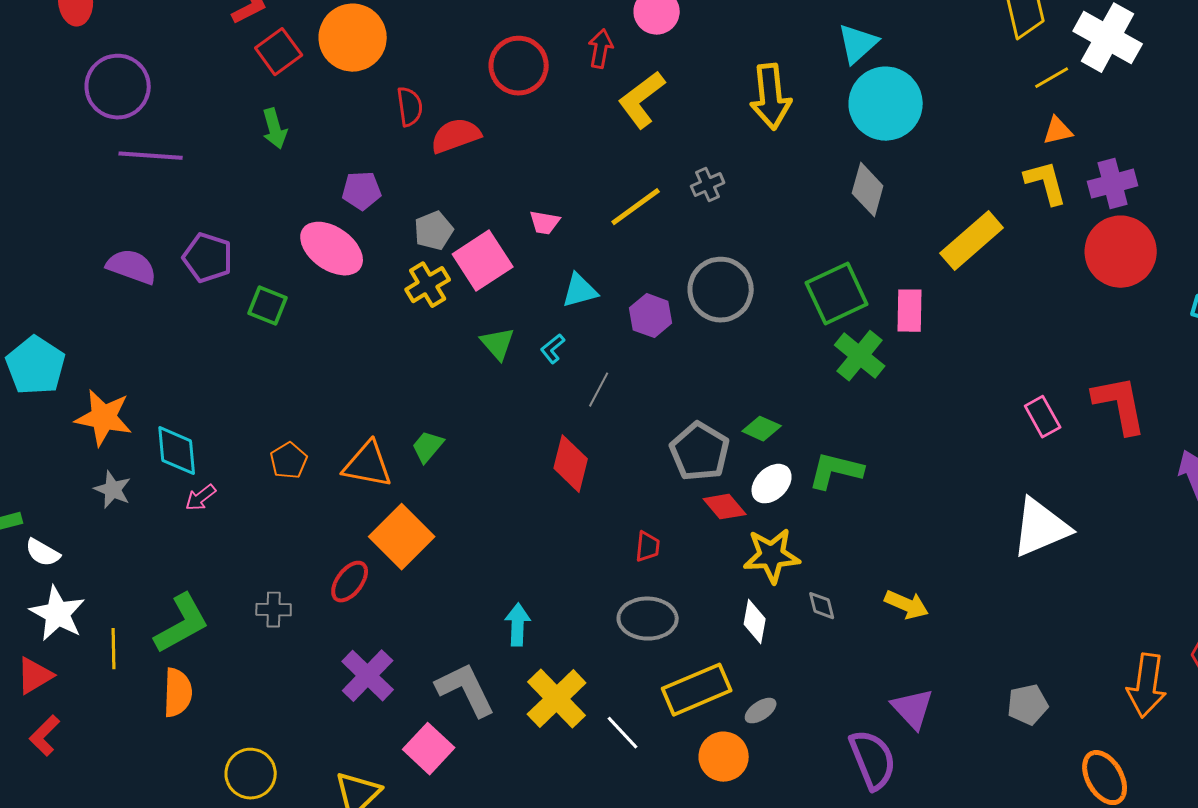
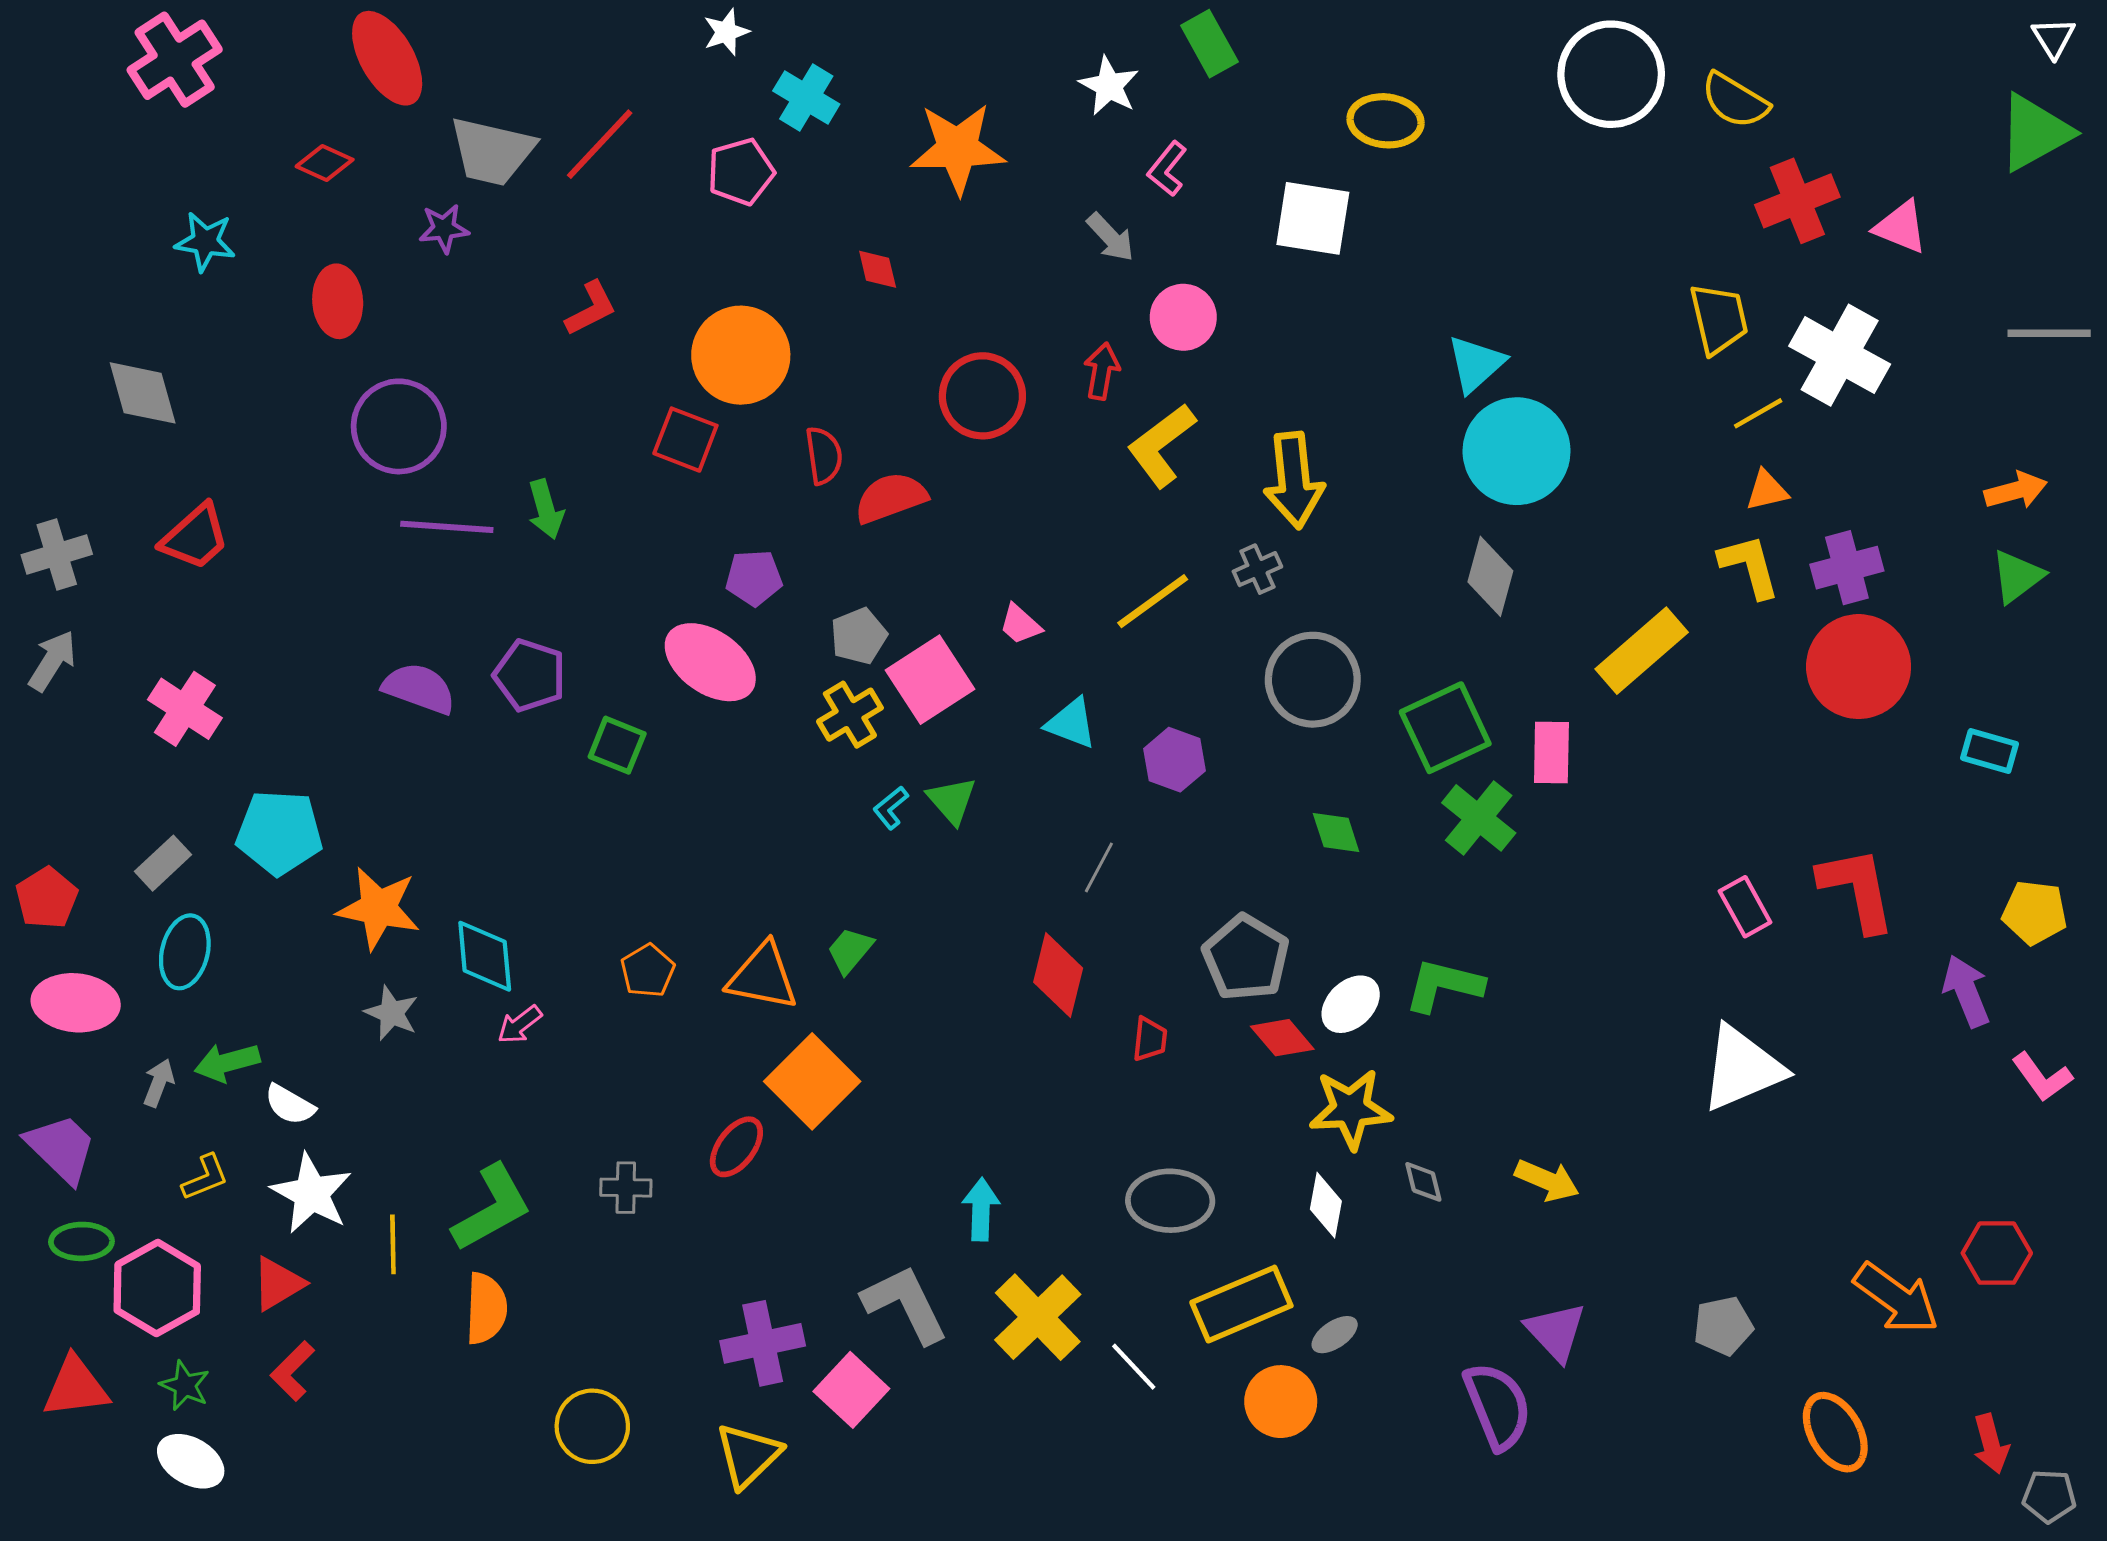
red square: (279, 52) -> (685, 440), moved, turned -33
yellow arrow: (771, 97) -> (1294, 480), moved
green arrow: (275, 129) -> (546, 509), moved
pink trapezoid: (545, 223) -> (1020, 624), turned 32
gray circle: (721, 290) -> (1313, 680), moved
cyan triangle: (580, 291) -> (1071, 723), turned 36
cyan L-shape: (553, 349) -> (891, 808), moved
cyan pentagon: (36, 366) -> (279, 832), turned -30
green diamond: (762, 429) -> (1336, 832), moved, turned 48
red trapezoid: (648, 547) -> (1150, 1039), moved
purple cross: (368, 676) -> (763, 1343), moved, turned 34
orange arrow: (1147, 686) -> (1896, 1298), turned -62

